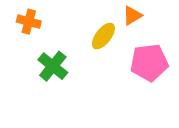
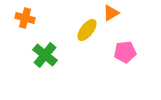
pink pentagon: (149, 63) -> (125, 52), size x0.7

